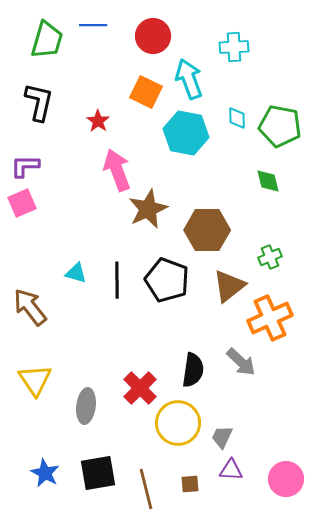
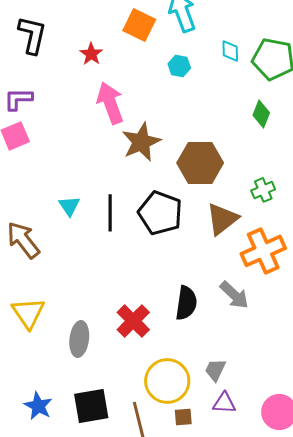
cyan hexagon: (186, 133) -> (179, 66), size x0.5
green diamond: (268, 181) -> (261, 114), turned 36
cyan triangle: (76, 273) -> (69, 206), turned 40
yellow circle: (178, 423) -> (167, 381), moved

